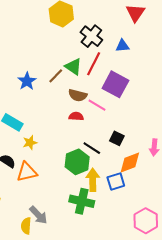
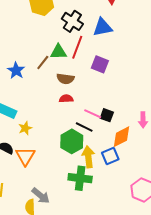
blue triangle: (122, 46) -> (103, 27), size x1.5
green triangle: (73, 67) -> (58, 52), turned -30
purple square: (115, 84) -> (100, 64), size x0.7
pink line: (97, 105) -> (93, 114), moved
orange triangle: (27, 172) -> (25, 156), turned -40

